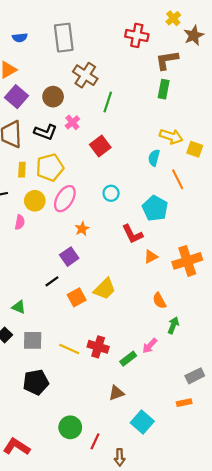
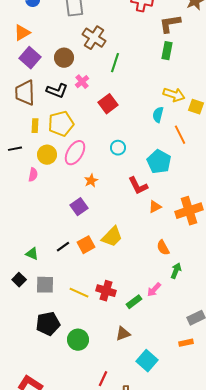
black line: (52, 281) -> (63, 247), moved
green circle: (70, 427) -> (78, 340), moved

